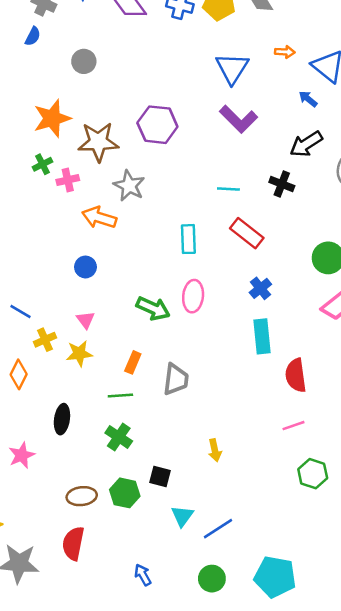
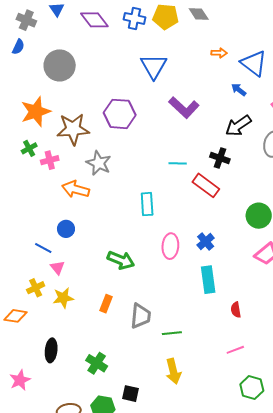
gray circle: (84, 61) -> (60, 65), size x1.6
blue triangle: (232, 68) -> (154, 66), moved
red rectangle: (247, 233) -> (206, 185), moved
pink ellipse: (193, 296) -> (170, 246), moved
blue line: (21, 311) -> (43, 248), moved
pink triangle: (85, 320) -> (57, 268), moved
orange diamond: (19, 374) -> (15, 316), turned 75
red semicircle: (296, 375) -> (236, 310), size x0.6
green line: (120, 396) -> (172, 333), moved
yellow arrow: (215, 450) -> (173, 371), size x1.4

